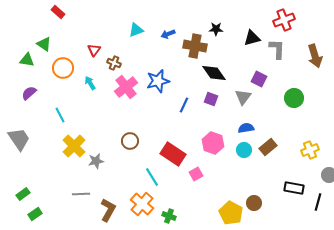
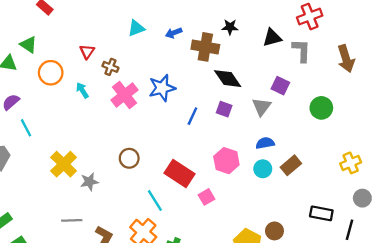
cyan line: (60, 115) -> (26, 128), moved
yellow cross: (310, 150) -> (351, 163), moved

